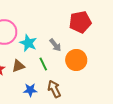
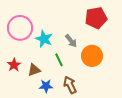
brown triangle: (18, 66) -> (34, 70), moved

